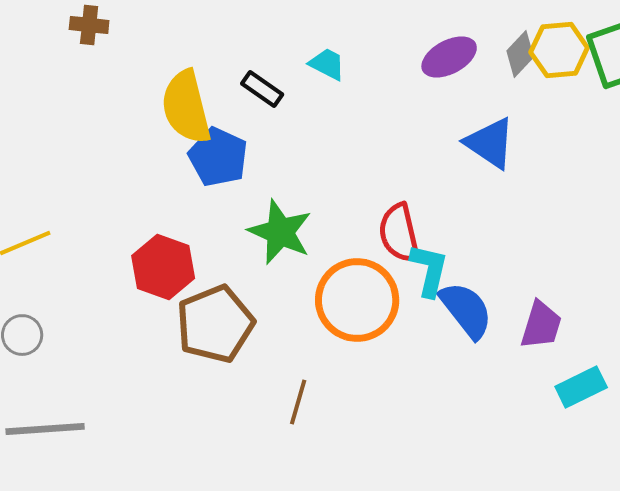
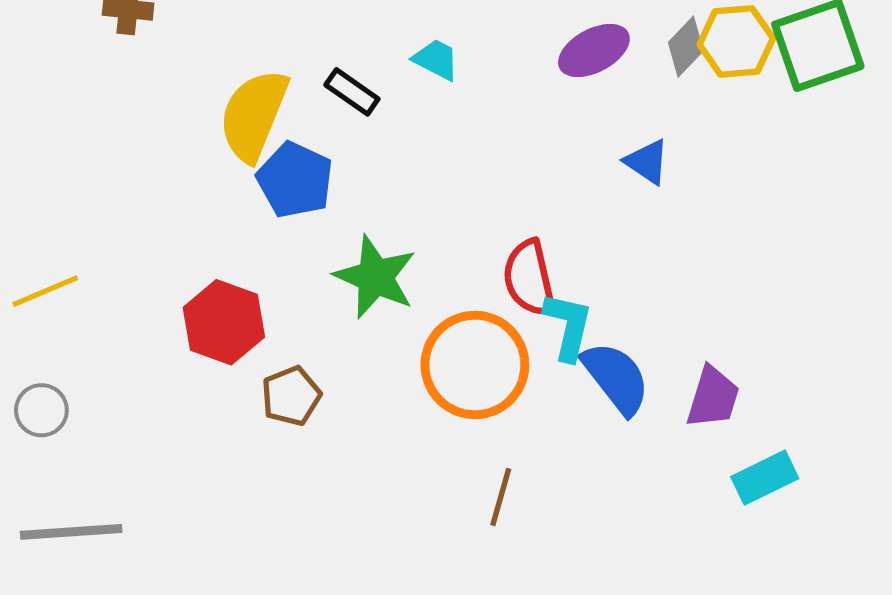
yellow semicircle: (186, 107) -> (254, 115), turned 36
blue triangle: (490, 143) -> (647, 162), size x0.7
brown pentagon: (215, 324) -> (291, 396), size x0.6
brown line: (298, 402) -> (501, 497), moved

